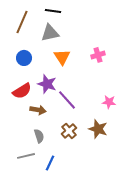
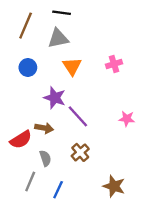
red semicircle: (22, 91) -> (21, 140), moved
brown star: (98, 129) -> (114, 186), moved
gray line: (26, 156) -> (30, 182), turned -54

